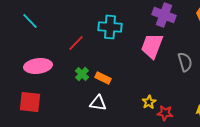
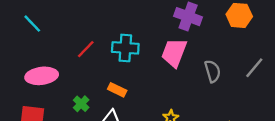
cyan cross: (110, 27) -> (125, 48), moved
green cross: (82, 74) -> (81, 104), moved

